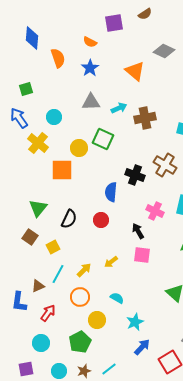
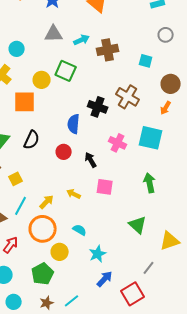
black semicircle: (69, 219) -> (32, 140), moved
black arrow: (138, 231) -> (91, 160), moved
yellow arrow: (111, 262) -> (74, 194), turned 64
orange circle: (80, 297) -> (43, 229), size x1.4
cyan circle: (59, 371) -> (14, 302), moved

